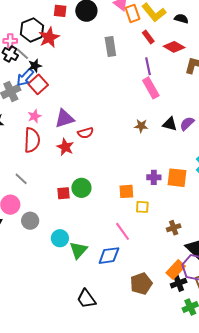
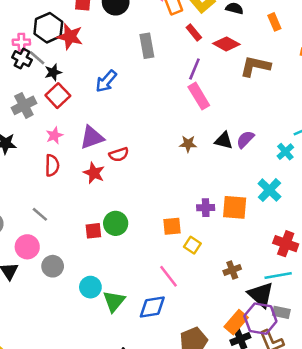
red star: (49, 38) -> (70, 37), turned -30
purple line: (148, 66) -> (194, 69), turned 36
blue arrow: (25, 77) -> (106, 81), moved
red semicircle: (32, 140) -> (52, 165), size x0.7
yellow square: (142, 207) -> (192, 245), turned 32

